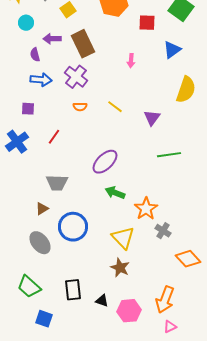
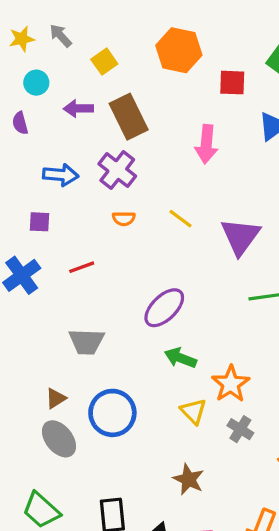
purple semicircle: (35, 55) -> (20, 123), moved
pink arrow: (131, 61) -> (206, 144), size x1.6
purple triangle: (152, 118) -> (240, 236), size x1.5
red line: (54, 137) -> (82, 267), turned 35
brown triangle: (42, 209) -> (56, 398), moved
gray cross: (163, 231) -> (240, 429), moved
yellow triangle: (123, 238) -> (193, 411), moved, size x0.7

